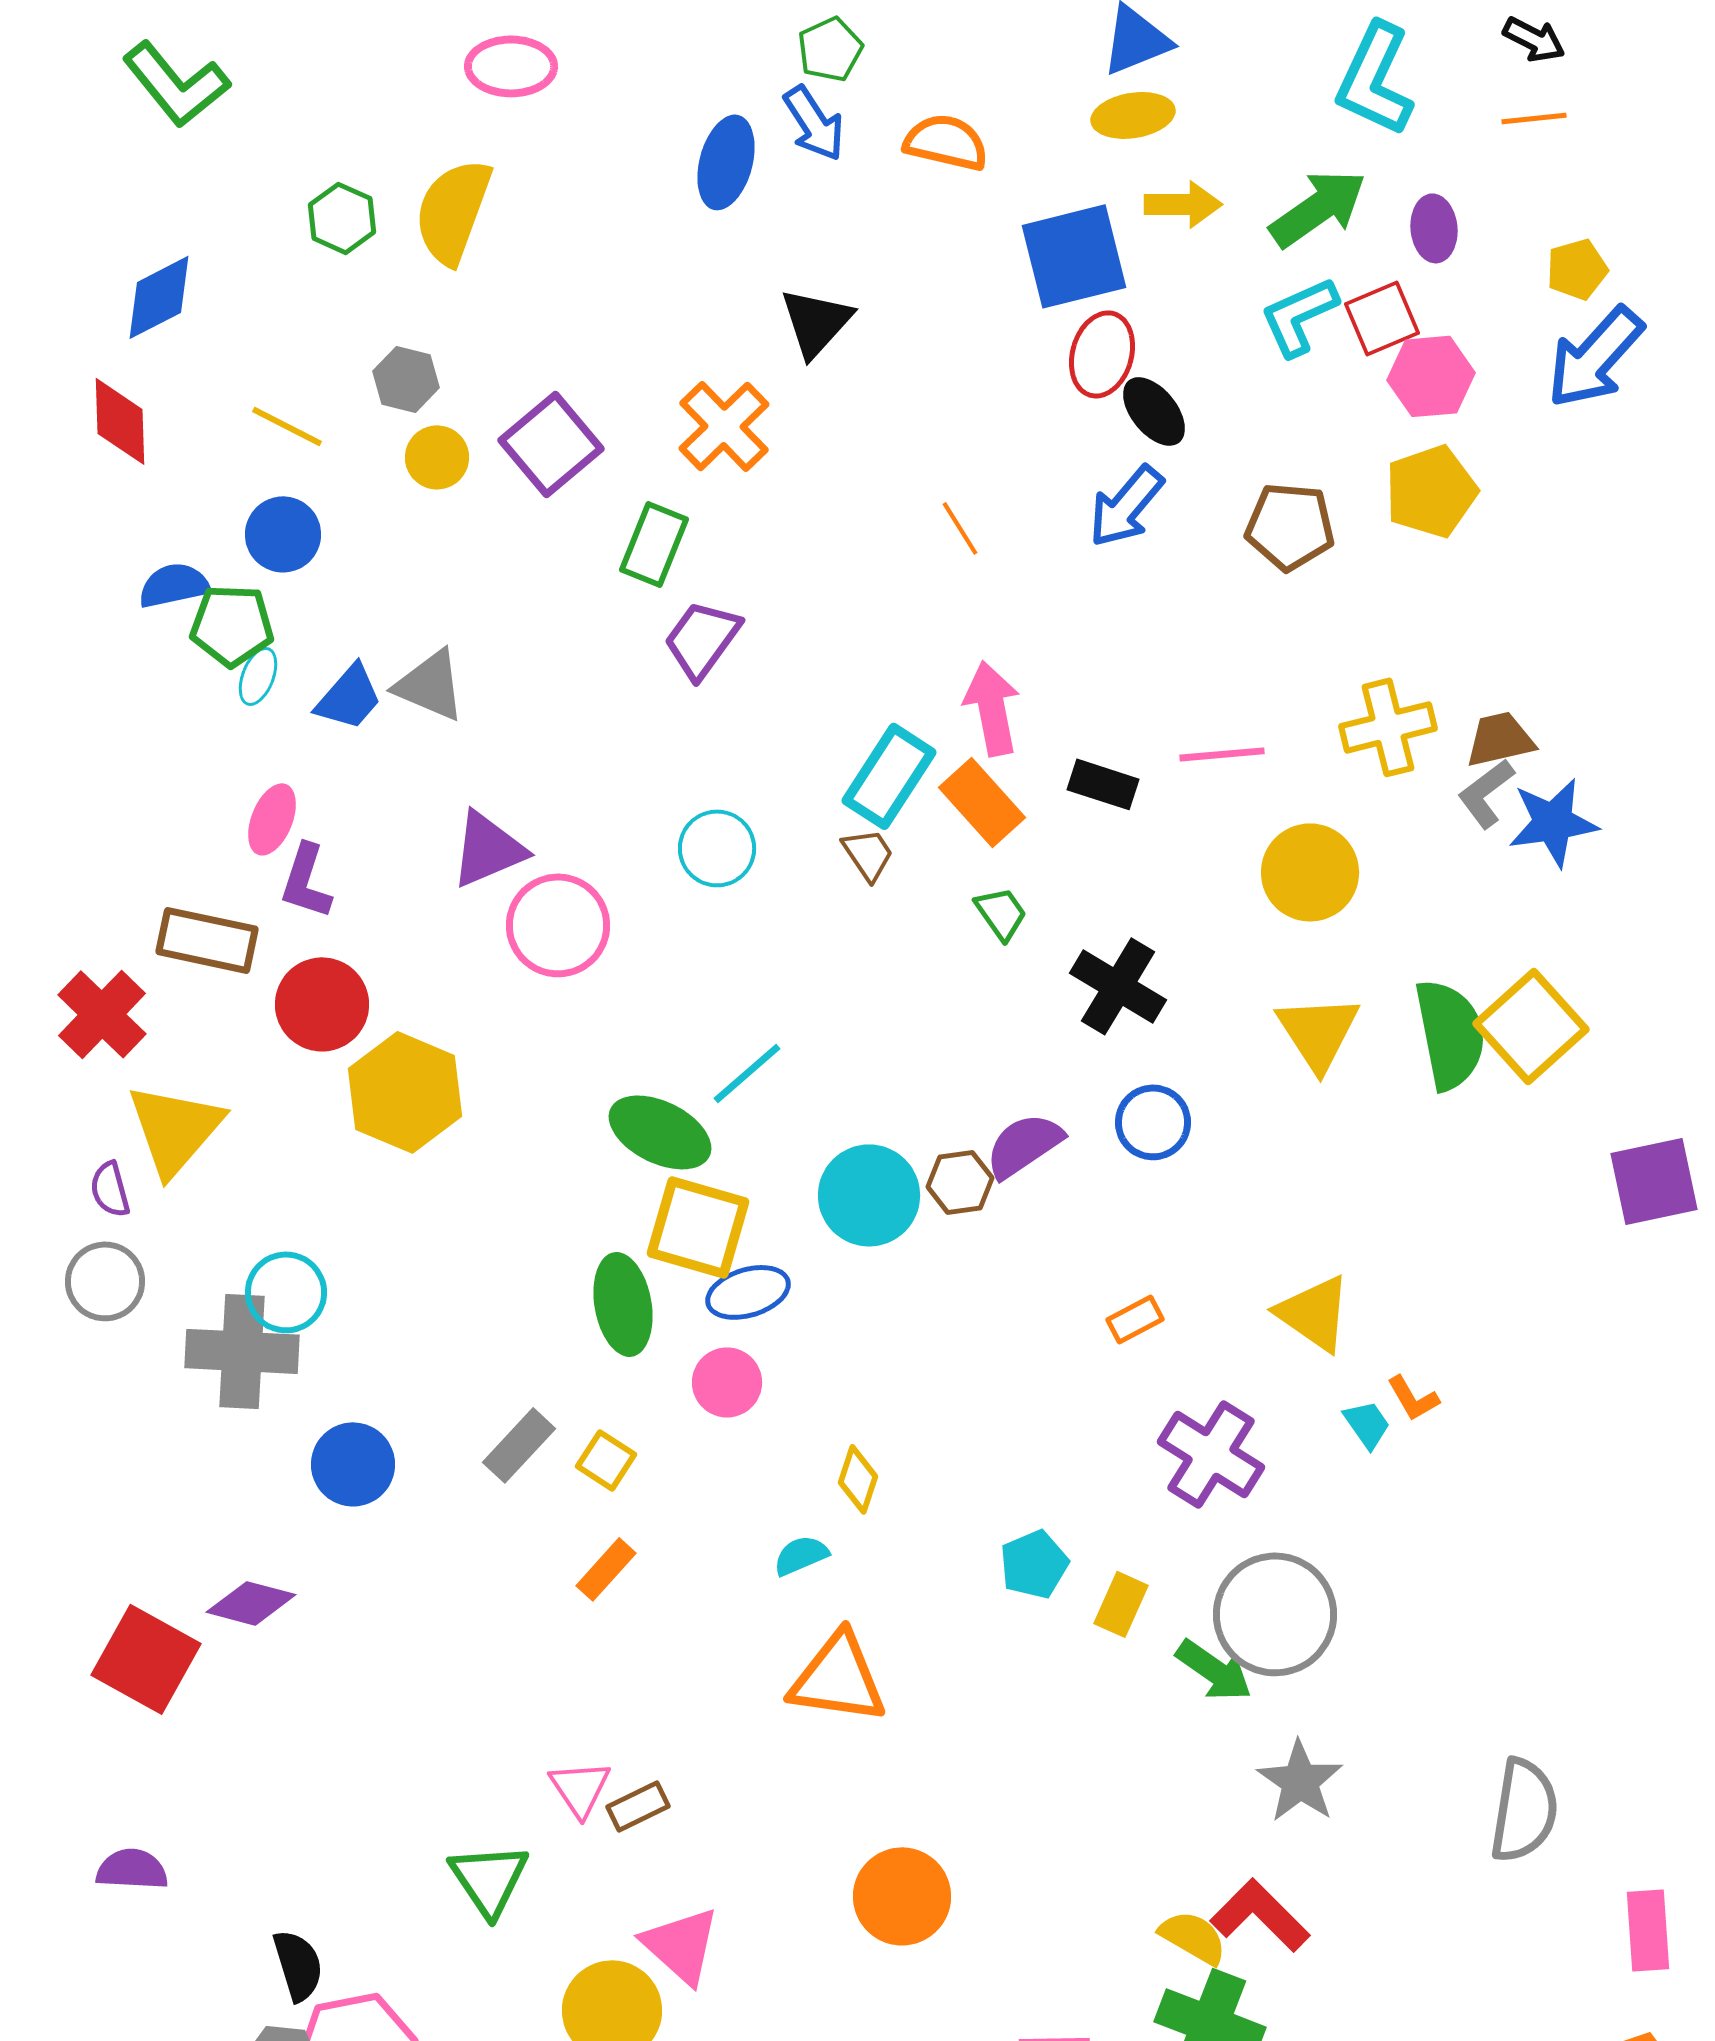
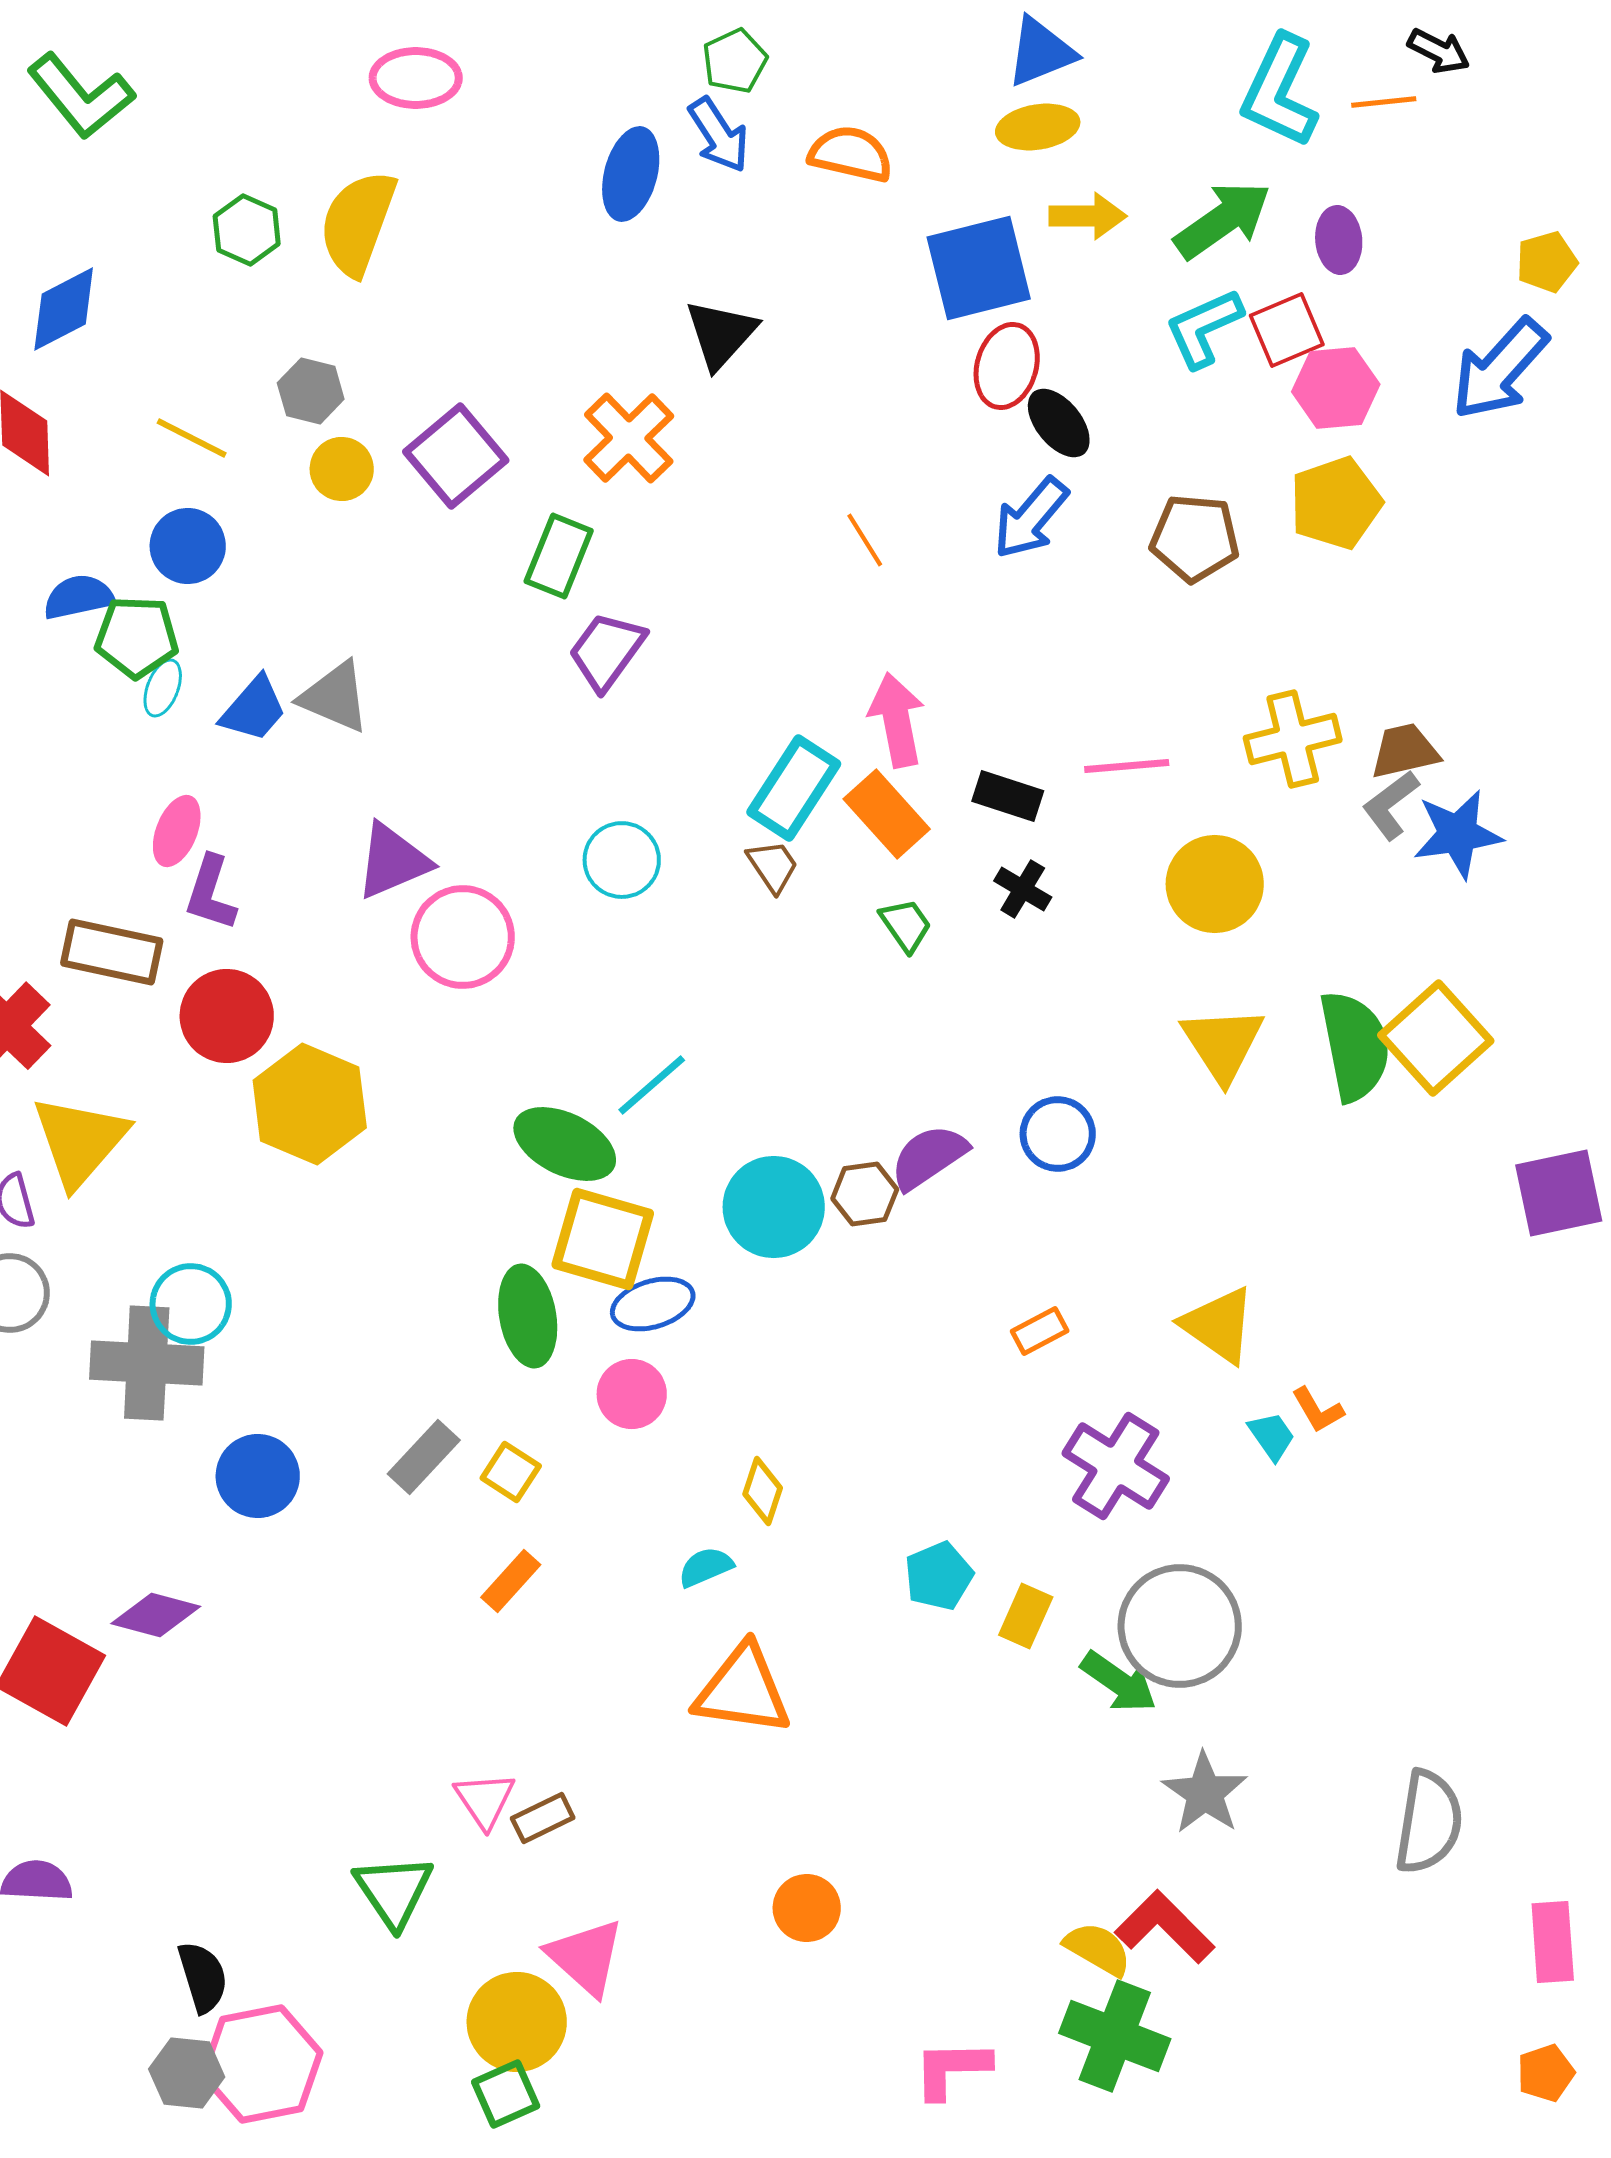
orange line: (1534, 118) -> (1384, 102), moved
yellow pentagon: (1577, 269) -> (1547, 262), moved
black cross: (1118, 986) -> (1023, 889), moved, size x0.6
orange circle: (902, 1896) -> (807, 1908), size x0.7

